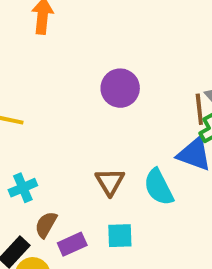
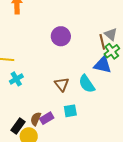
cyan cross: (23, 188) -> (16, 79), moved
brown semicircle: (46, 225) -> (36, 119), moved

